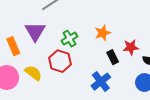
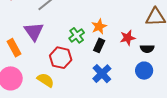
green cross: (69, 39) -> (77, 35), moved
black rectangle: (113, 57) -> (99, 45), moved, turned 56
yellow semicircle: (33, 73) -> (46, 80), moved

